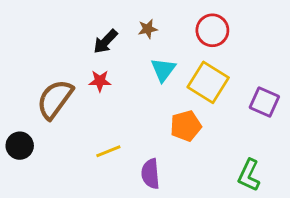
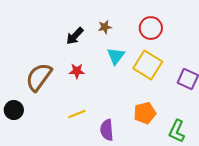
red star: (100, 81) -> (77, 71), moved
orange pentagon: (186, 126) -> (145, 113), moved

